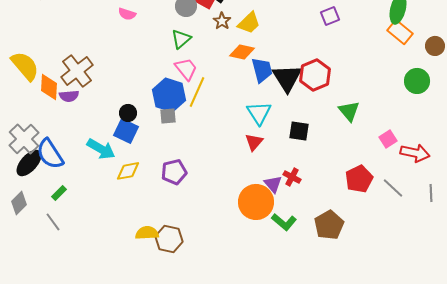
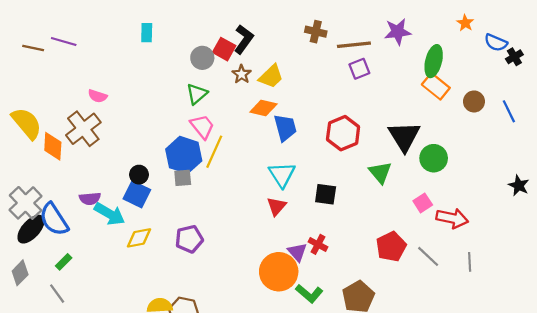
pink semicircle: (127, 14) -> (98, 96), moved
black triangle: (287, 78) -> (404, 136), moved
green circle: (417, 81) -> (434, 158), moved
purple semicircle: (69, 96) -> (90, 199), moved

